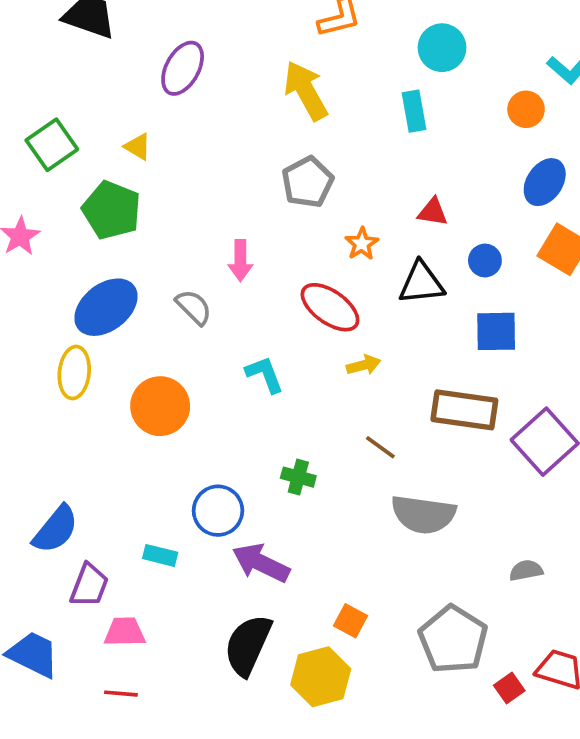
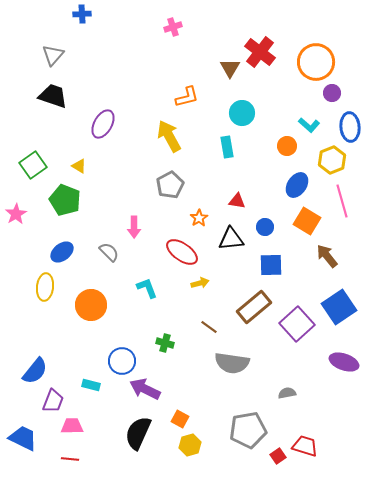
blue ellipse: (106, 307) -> (62, 252), size x0.7
brown rectangle: (464, 410) -> (254, 307), turned -48
orange square: (351, 621) -> (180, 419), moved
gray pentagon: (453, 639) -> (248, 430), turned 30
yellow hexagon: (321, 677) -> (190, 445), moved, size x0.7

